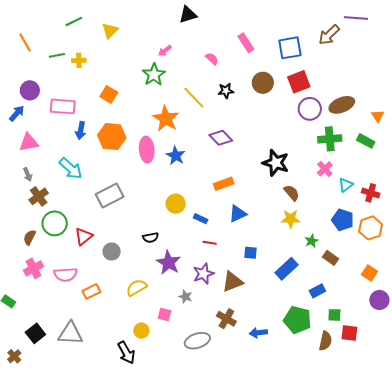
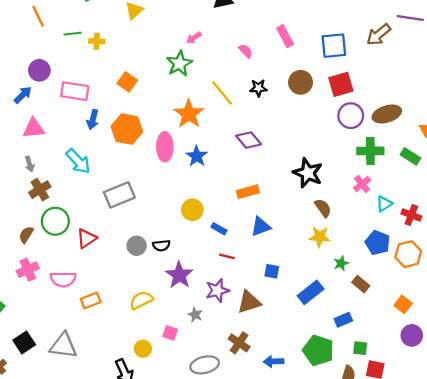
gray circle: (112, 252) -> (137, 246), moved

